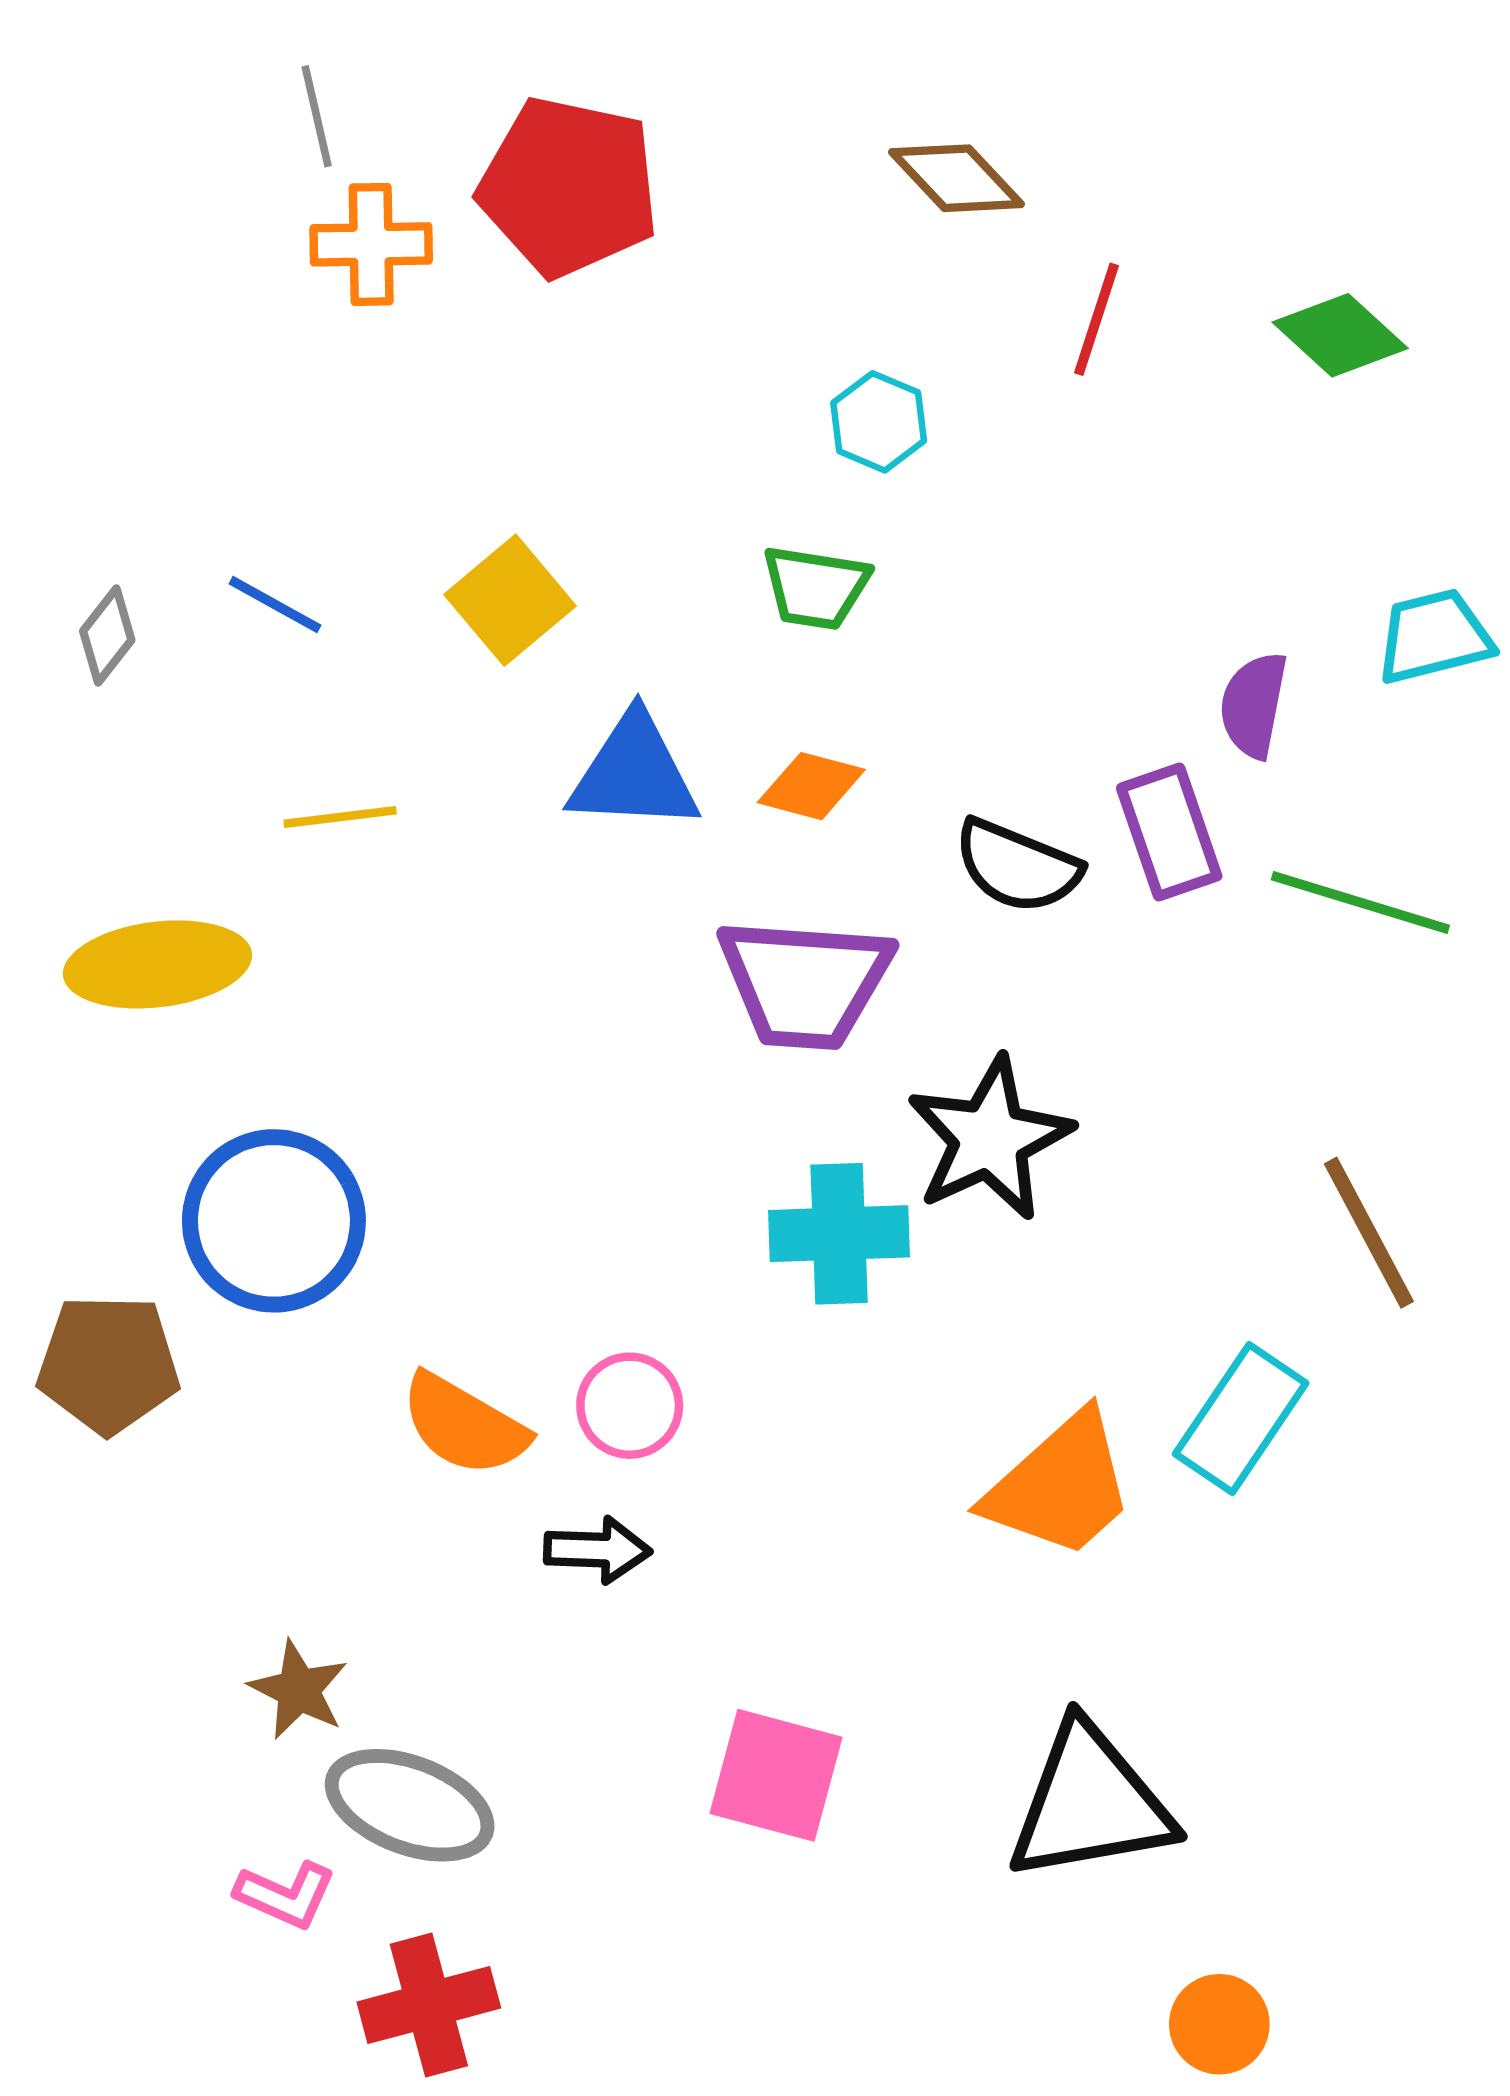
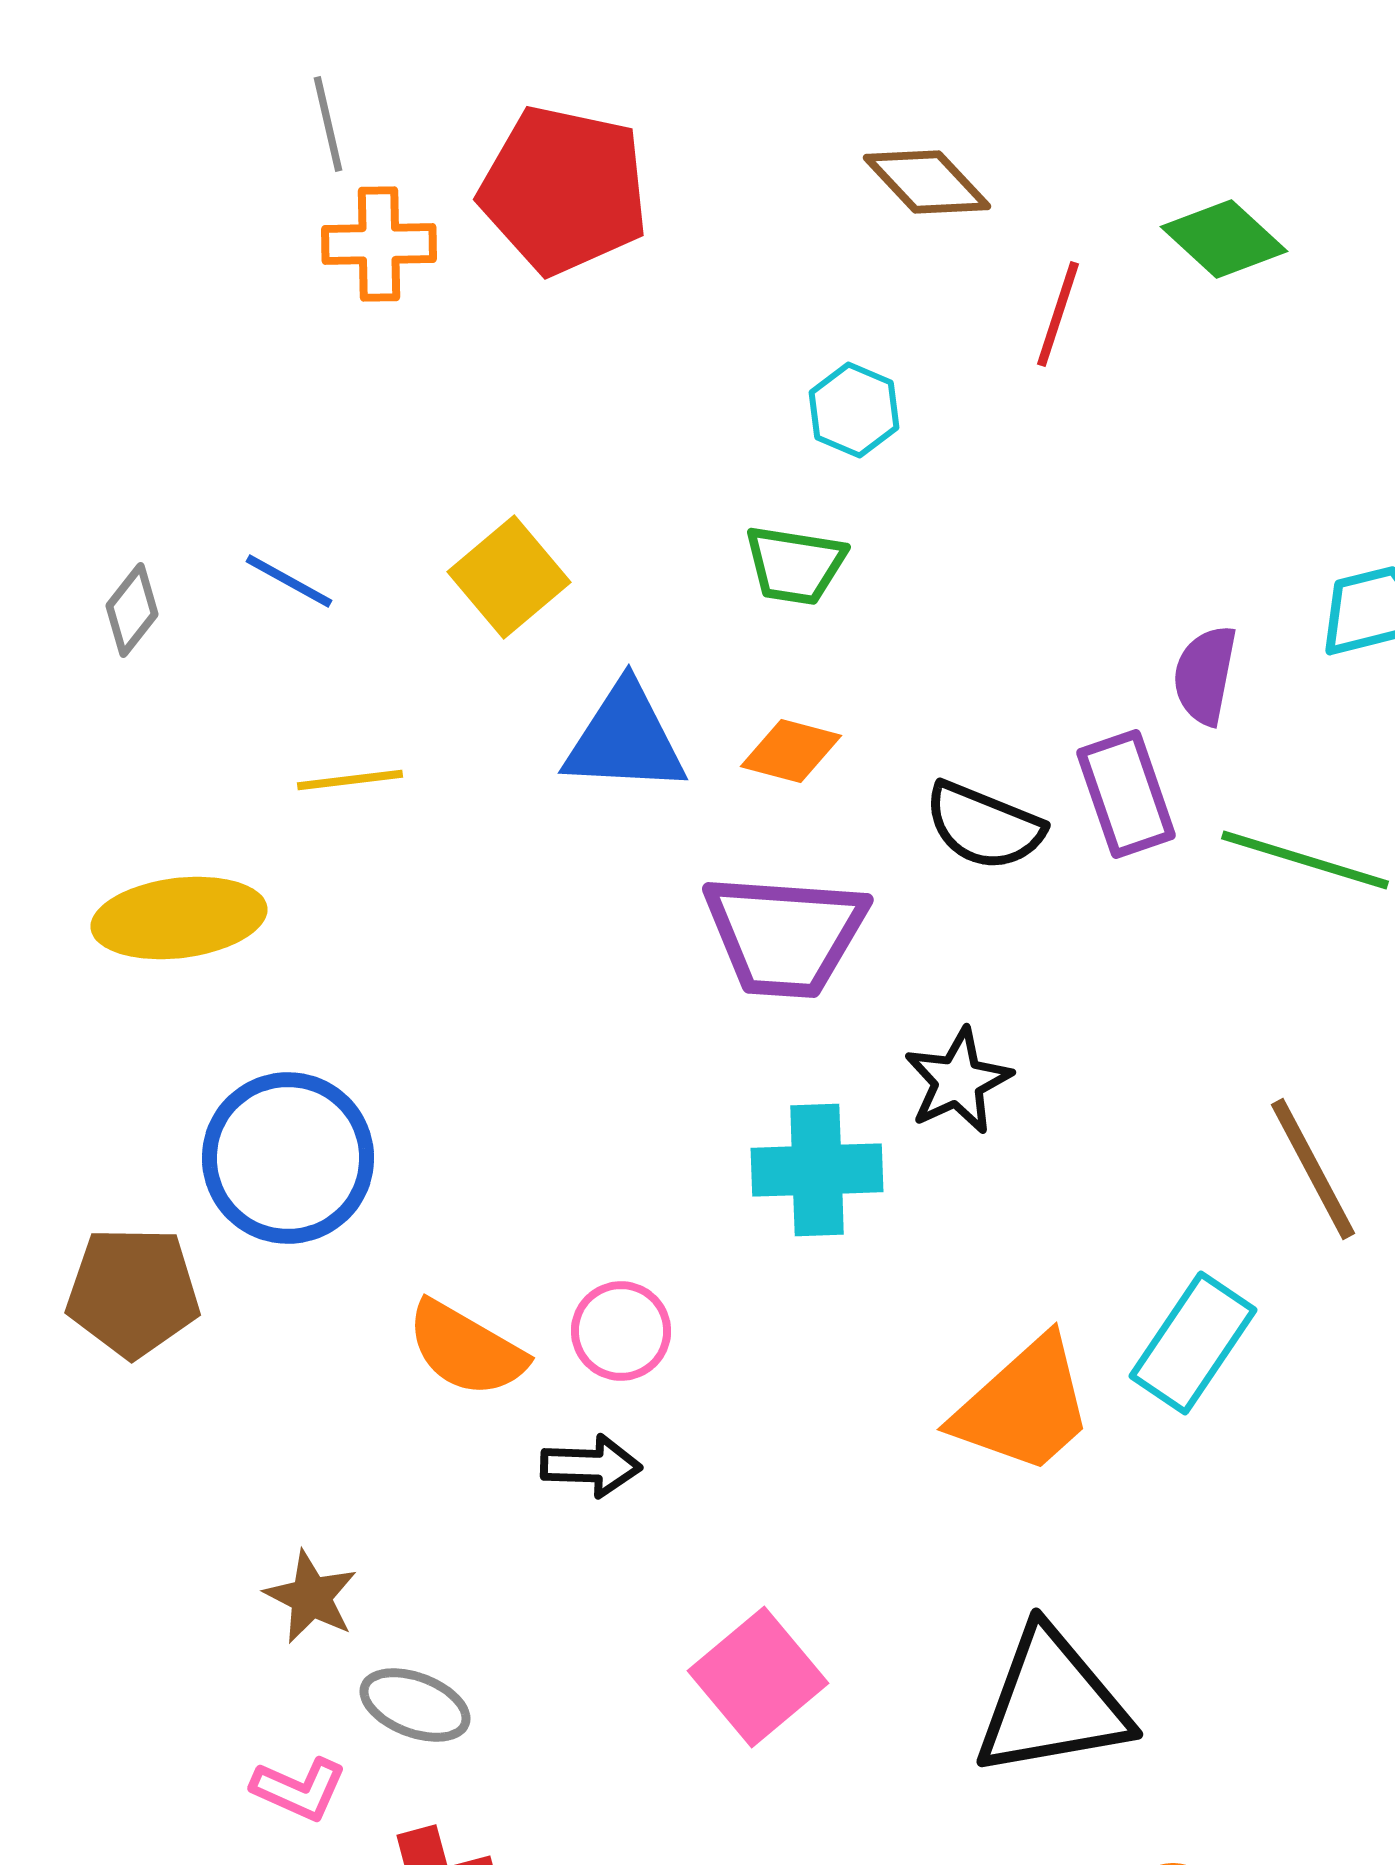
green diamond: (1340, 335) -> (1224, 239), moved
black star: (990, 1139) -> (958, 1081), size x0.7
pink square: (776, 1775) -> (758, 1677), turned 35
gray ellipse: (410, 1805) -> (415, 1705), size x0.7

